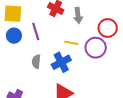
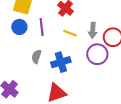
gray arrow: (78, 15) -> (93, 30), moved
yellow line: (71, 43) -> (70, 33), moved

